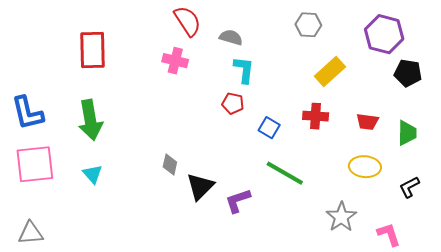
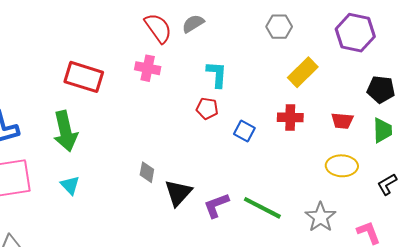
gray semicircle: (231, 37) -> (193, 24), moved, turned -45
red rectangle: (92, 50) -> (84, 77), moved, turned -69
black pentagon: (408, 73) -> (381, 89), moved
green line: (285, 173) -> (262, 208), moved

